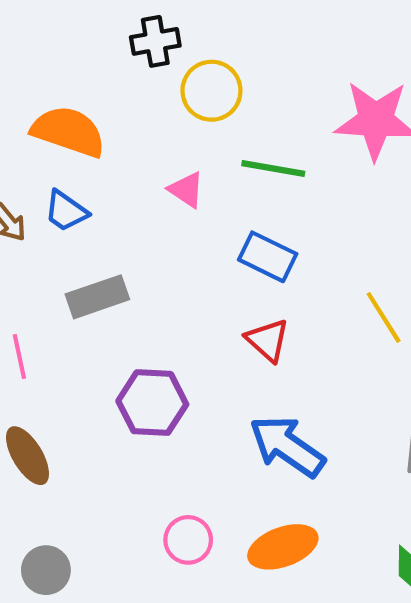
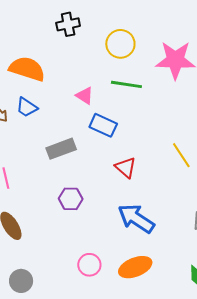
yellow circle: (211, 91) -> (120, 44), moved
blue rectangle: (268, 257) -> (103, 125), moved
gray rectangle: (97, 297) -> (61, 149), moved
purple hexagon: (152, 403) -> (71, 199), size x0.7

